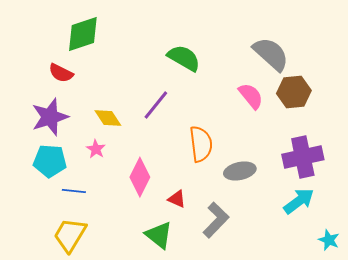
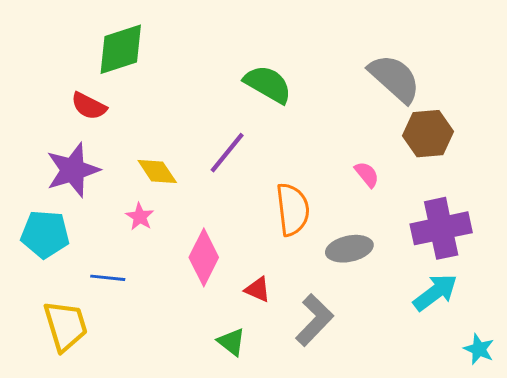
pink semicircle: (251, 96) -> (367, 174), moved, size x0.7
cyan pentagon: (50, 161) -> (45, 234), moved
yellow trapezoid: (70, 235) -> (66, 326), moved, turned 132
green triangle: (159, 235) -> (231, 342), size x0.7

